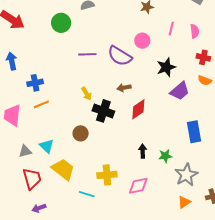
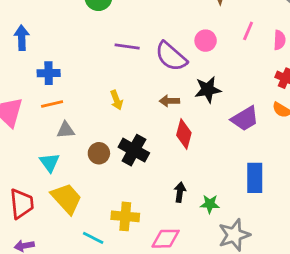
black star: (166, 67) -> (208, 90), moved
red diamond: (138, 109) -> (184, 134), turned -50
black cross: (103, 111) -> (134, 150), moved
gray triangle: (25, 151) -> (66, 130), moved

